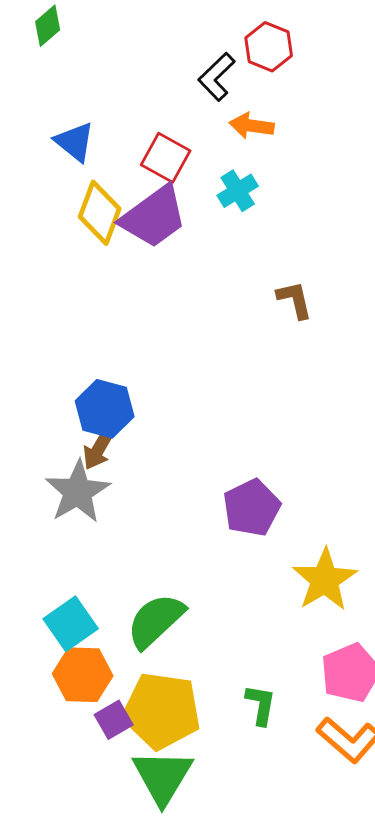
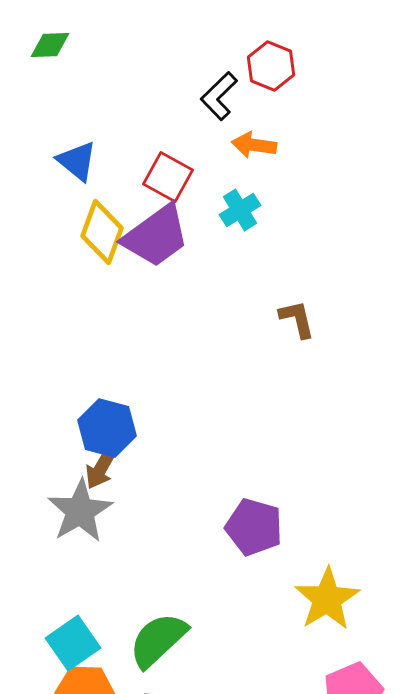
green diamond: (48, 26) -> (50, 45), turned 39
purple pentagon: (252, 508) -> (254, 527), turned -30

